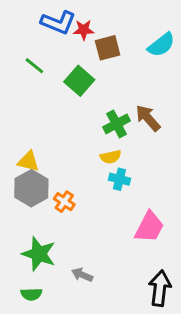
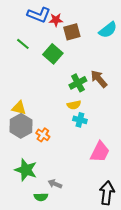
green semicircle: (31, 294) -> (41, 197), moved

